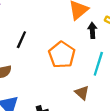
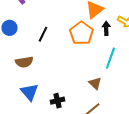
orange pentagon: (62, 55) -> (81, 33), moved

